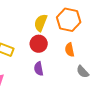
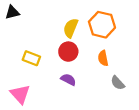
purple semicircle: (39, 69) -> (68, 80), turned 128

